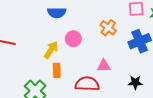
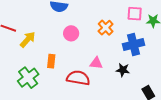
yellow arrow: (51, 50) -> (28, 40), moved
black star: (135, 82) -> (123, 70), moved

